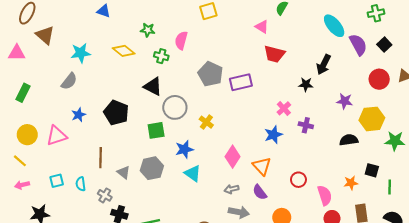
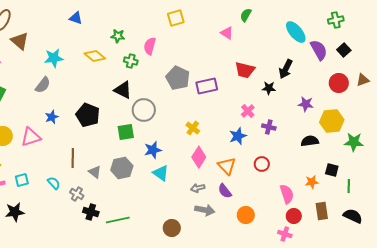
red trapezoid: (274, 54) -> (245, 70), moved
yellow cross: (206, 122) -> (193, 128), moved
red circle: (298, 180) -> (262, 164), moved
cyan square: (57, 181) -> (22, 180), moved
cyan semicircle: (81, 184) -> (54, 183), turned 144

